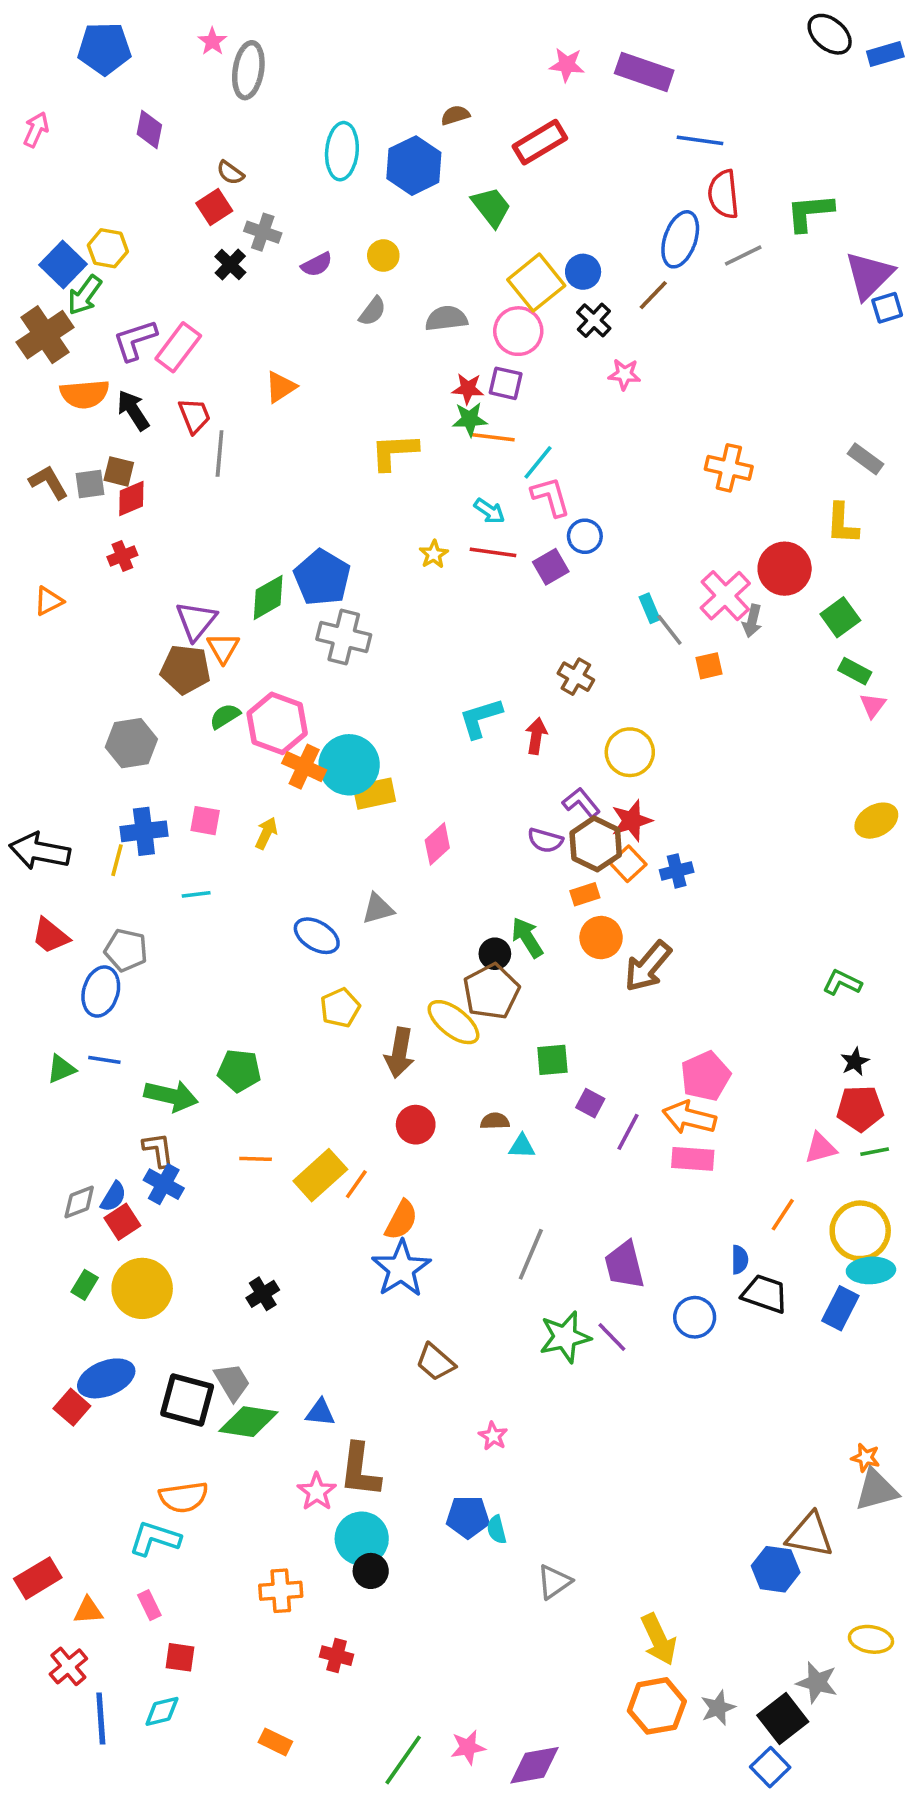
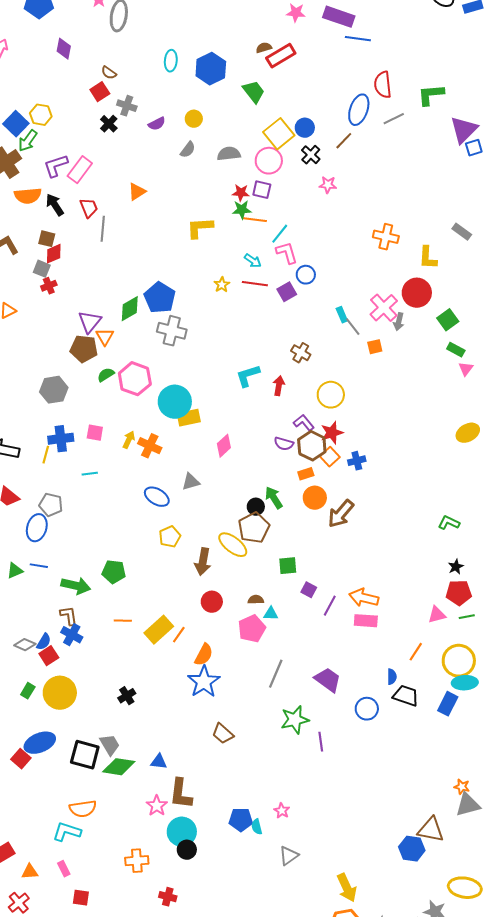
brown semicircle: (455, 115) -> (264, 48), moved
blue line: (700, 140) -> (358, 39), moved
cyan ellipse: (342, 151) -> (171, 61), size x0.7
gray square: (90, 484) -> (42, 269), moved, turned 30
yellow L-shape: (842, 524) -> (428, 258), moved
orange cross: (304, 767) -> (150, 446), moved
pink pentagon: (705, 1076) -> (252, 629), moved
gray diamond: (79, 1202) -> (25, 645), turned 45
purple trapezoid: (624, 1265) -> (328, 680), turned 140
purple line: (612, 1337) -> (321, 742), moved, turned 36
pink star: (493, 1436) -> (282, 811), moved
yellow ellipse: (871, 1639) -> (465, 888), size x1.4

